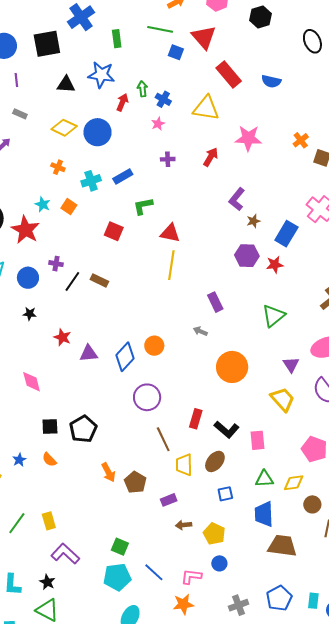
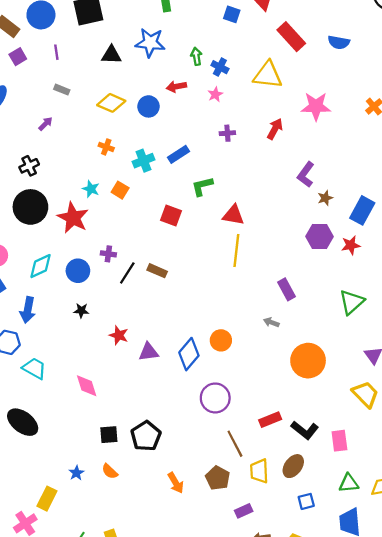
red arrow: (122, 102) -> (176, 87), moved, turned -120
blue circle: (98, 132) -> (148, 106), size x0.7
red rectangle: (196, 419) -> (270, 420), turned 54
brown pentagon: (135, 482) -> (218, 478), moved

